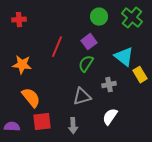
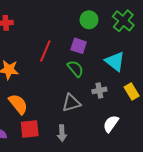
purple square: (89, 42) -> (79, 46), turned -35
green semicircle: (86, 64) -> (75, 69), turned 108
yellow rectangle: (140, 75) -> (132, 92), moved
white semicircle: (110, 117) -> (111, 124), moved

